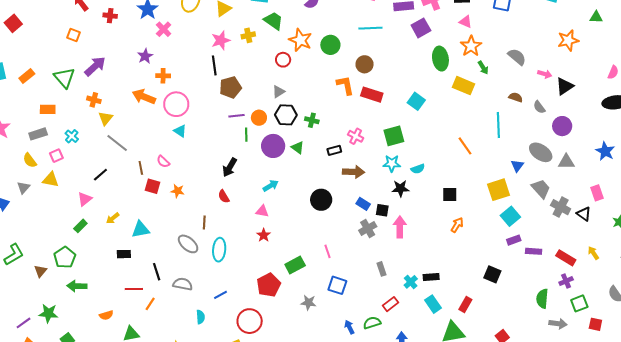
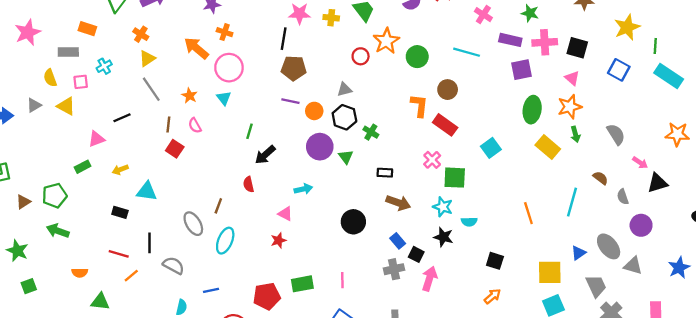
green line: (246, 135) -> (249, 131), moved
pink cross: (356, 136) -> (432, 160), moved
orange star: (177, 191) -> (189, 96), moved

